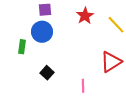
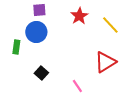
pink line: (83, 86) -> (77, 86), turned -32

